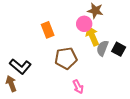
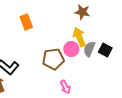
pink circle: (84, 24) -> (71, 49), moved
orange rectangle: (48, 30) -> (26, 22), moved

